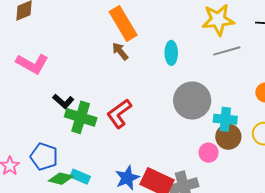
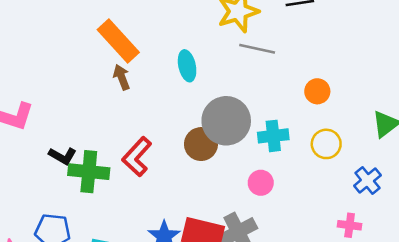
brown arrow: (120, 51) -> (122, 77), turned 30
gray line: (227, 51) -> (257, 49), turned 40
brown circle: (228, 137) -> (201, 144), moved

